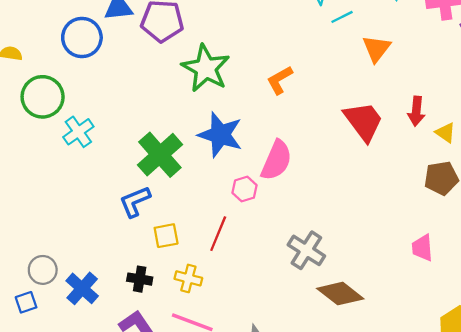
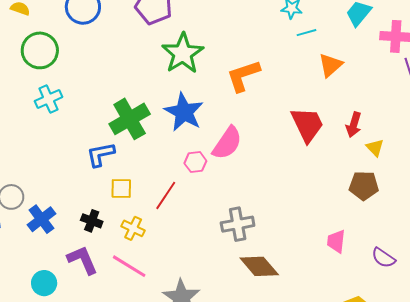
orange L-shape: (280, 80) -> (243, 76), size x1.4
cyan cross: (78, 132) -> (48, 99), moved
gray cross: (306, 250) -> (238, 224), turned 36

